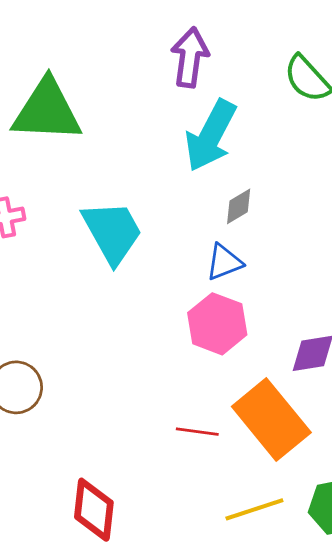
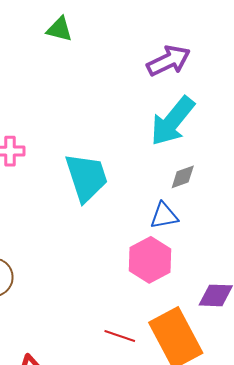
purple arrow: (190, 57) -> (169, 61), turned 45
green triangle: (47, 111) -> (59, 29), moved, size x0.5

